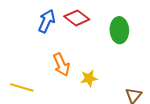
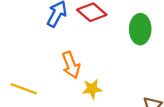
yellow star: (89, 78) -> (92, 89), moved

